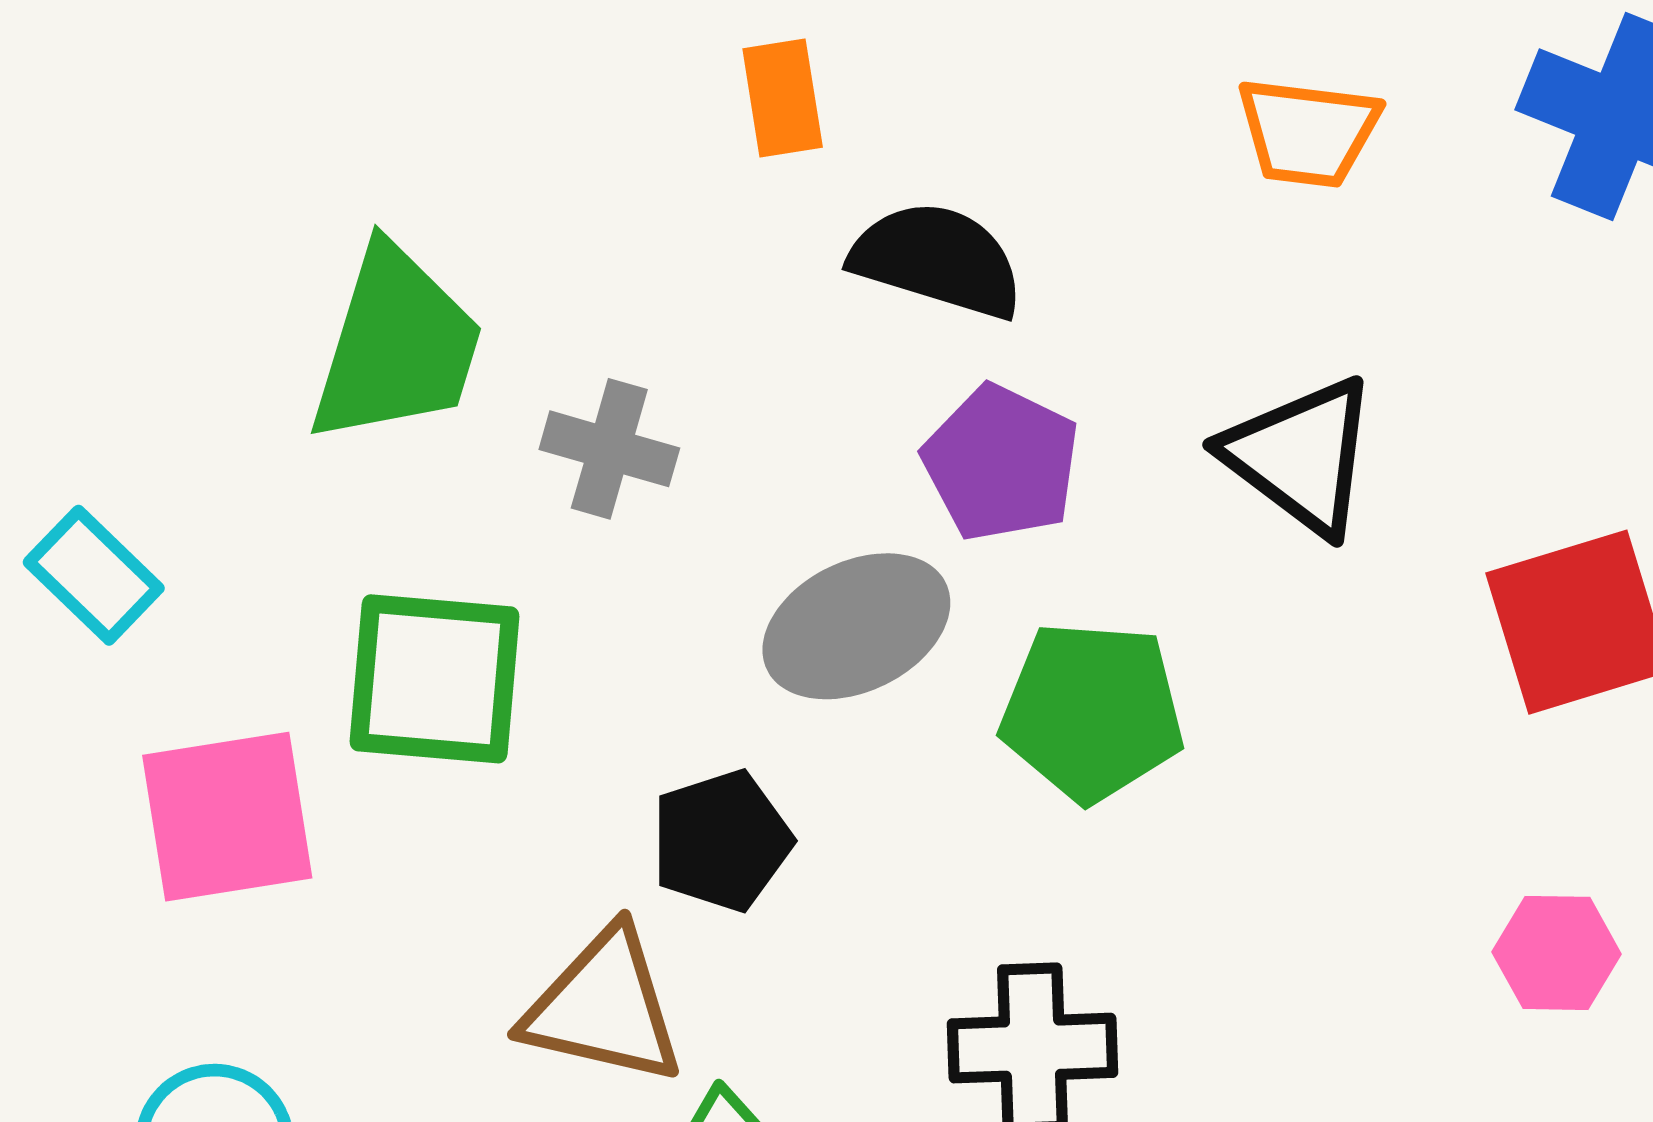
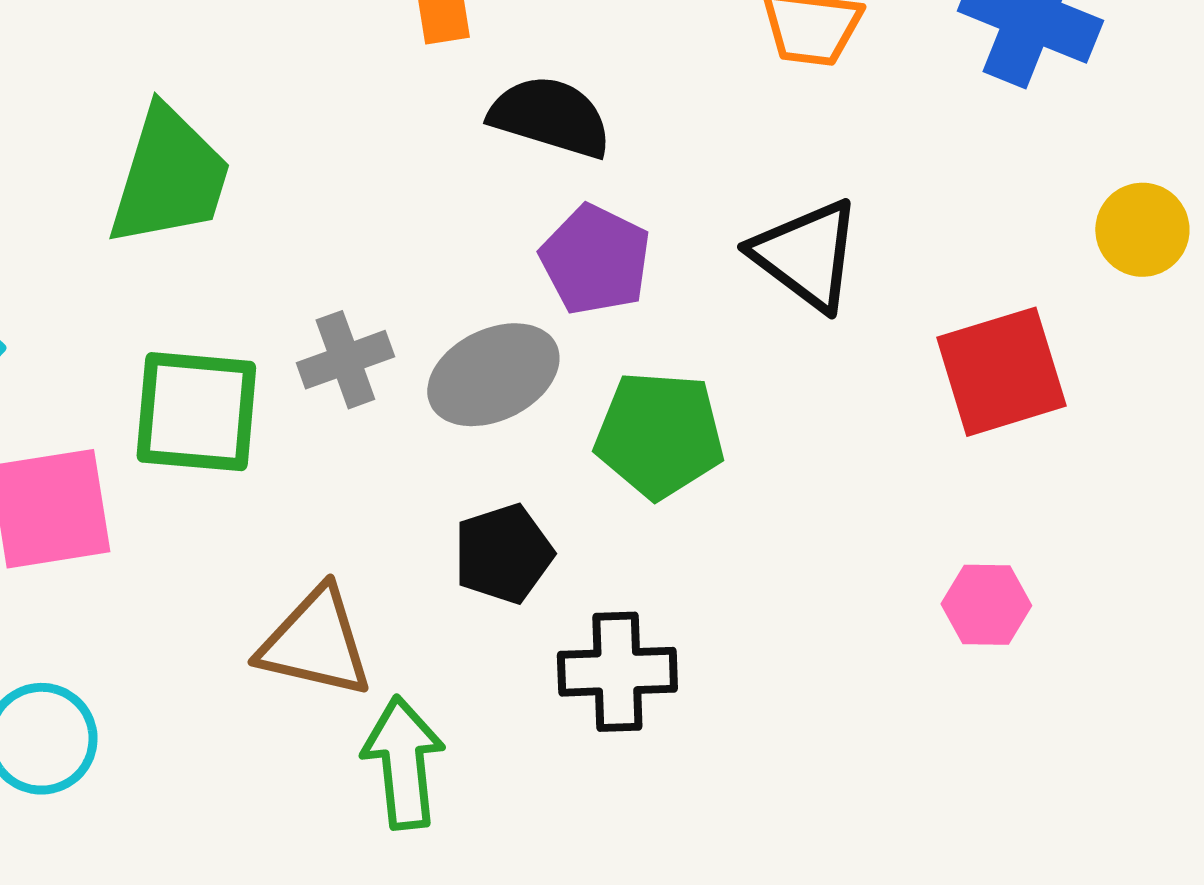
gray cross: (609, 449) -> (345, 360), moved, turned -36
black pentagon: (721, 841) -> (503, 554), moved

